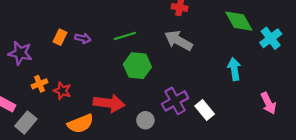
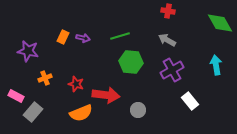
gray arrow: (178, 41) -> (167, 40), size x0.7
red star: (62, 91) -> (76, 84), moved
purple cross: (175, 101) -> (172, 70), moved

